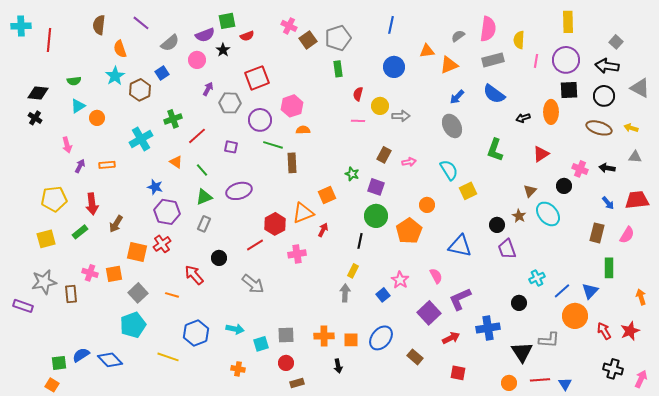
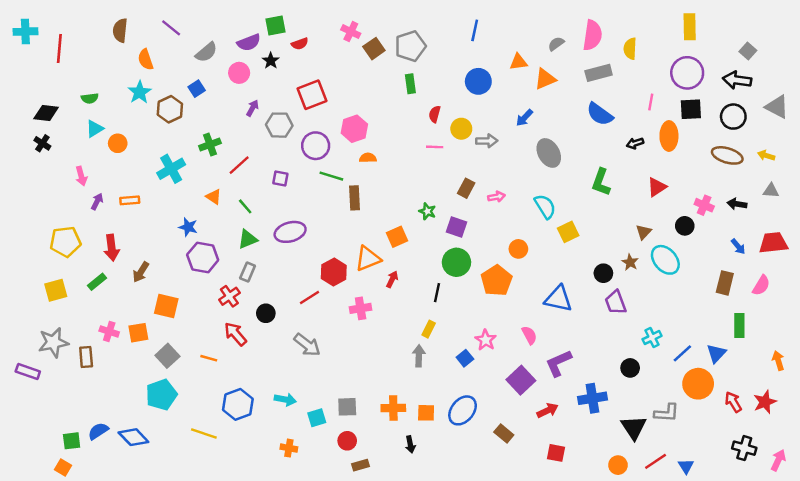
pink line: (536, 61) -> (651, 102), moved
blue arrow: (457, 97) -> (524, 118), moved
red cross: (162, 244) -> (229, 296), moved
red line: (540, 380) -> (656, 461), turned -30

